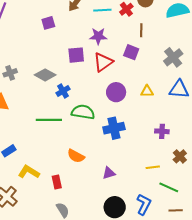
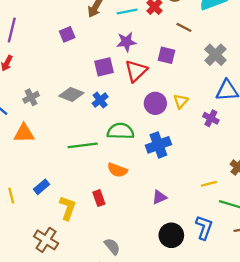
brown line: (141, 30) -> (184, 27), moved, turned -56
blue cross: (63, 91) -> (100, 100), moved
yellow triangle: (147, 91) -> (181, 101), moved, turned -40
purple cross: (162, 131) -> (211, 118), moved, turned 32
orange semicircle: (76, 156) -> (117, 170), moved
yellow L-shape: (29, 172) -> (68, 208), turned 85
red rectangle: (57, 182) -> (99, 198), moved

